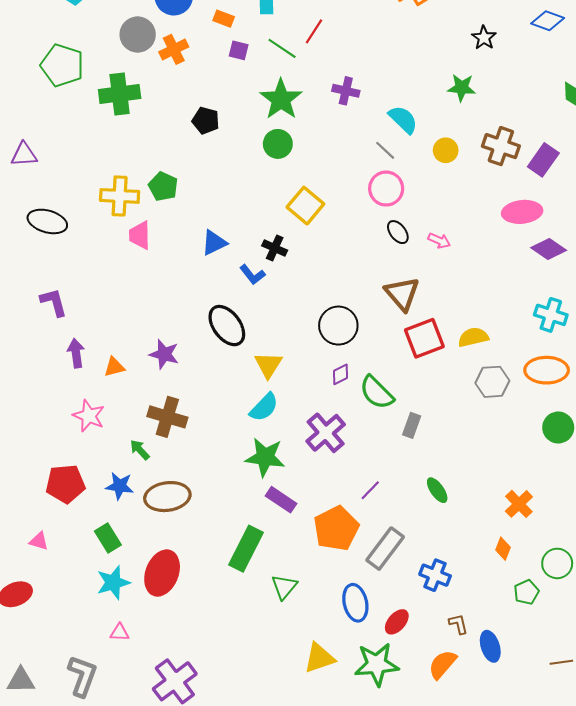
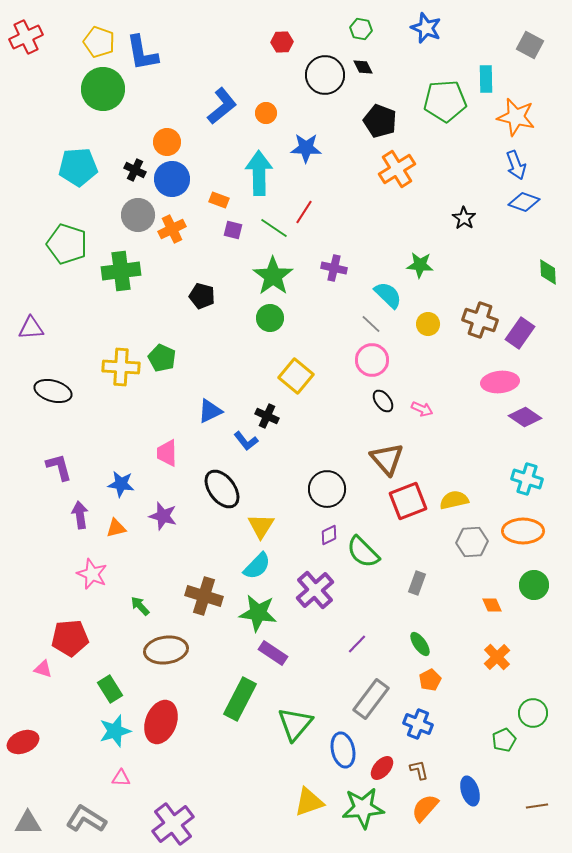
green star: (462, 88) -> (420, 265), moved
pink trapezoid: (140, 235) -> (167, 453), moved
brown cross: (167, 417) -> (204, 596), moved
gray rectangle: (412, 425) -> (417, 583), moved
blue star: (120, 486) -> (121, 484), moved
orange pentagon: (336, 528) -> (430, 680), moved, size x0.5
pink triangle: (39, 541) -> (43, 669), moved
orange diamond: (503, 549) -> (492, 605), moved, turned -45
green triangle: (284, 587) -> (295, 724), moved, size x1.4
brown L-shape: (458, 624) -> (419, 770), moved
gray L-shape: (82, 676) -> (86, 819), turned -78

